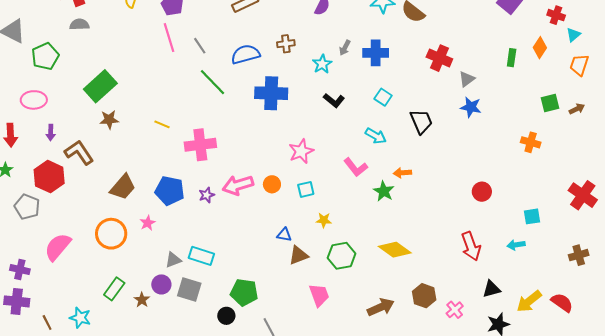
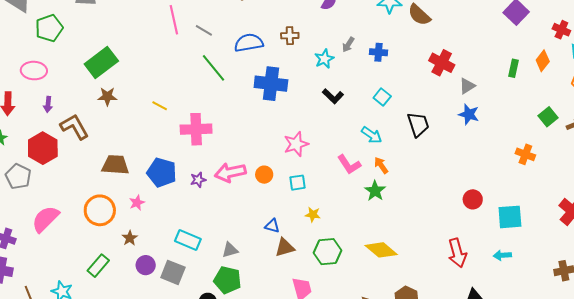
gray line: (200, 46) -> (204, 30), turned -30
blue cross: (376, 53) -> (378, 52), size x0.7
green square: (550, 103) -> (548, 117), turned -30
orange arrow: (402, 173) -> (381, 165), moved, turned 54
brown trapezoid: (123, 187) -> (115, 165), turned -132
cyan square: (532, 216) -> (510, 217), moved, size x1.5
gray triangle: (173, 260) -> (230, 250), moved
brown star: (142, 300) -> (130, 238), moved

